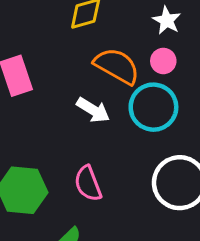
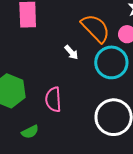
white arrow: (93, 110) -> (71, 52), size x0.7

